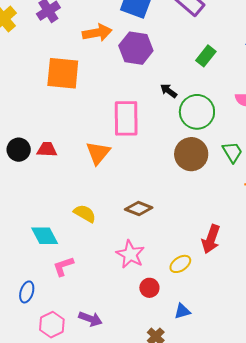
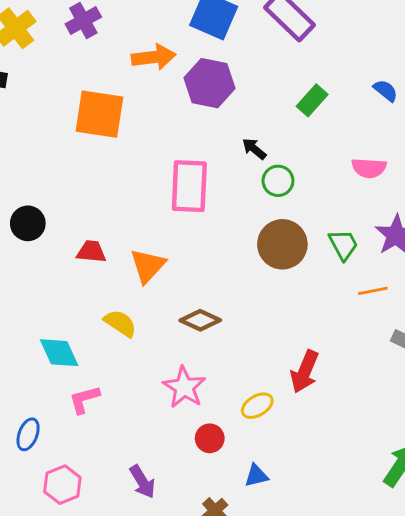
green circle: (197, 112) -> (278, 181), moved, size x0.6
red trapezoid: (47, 149) -> (91, 252), moved
orange triangle: (98, 153) -> (148, 266), moved
purple arrow: (90, 319) -> (142, 482), moved, turned 35

